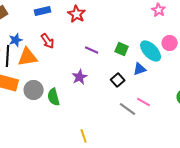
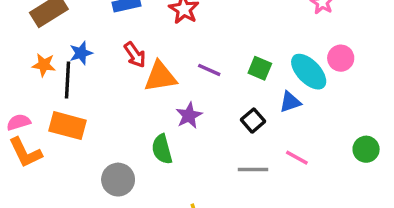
orange triangle: (28, 57) -> (160, 77), moved
gray circle: (34, 90) -> (118, 180), moved
green semicircle: (54, 97) -> (162, 149), moved
gray line: (128, 109) -> (253, 169), moved, turned -36

